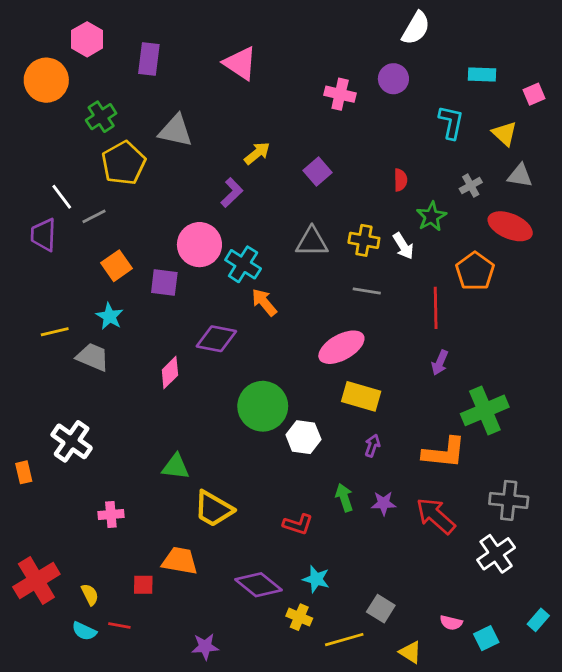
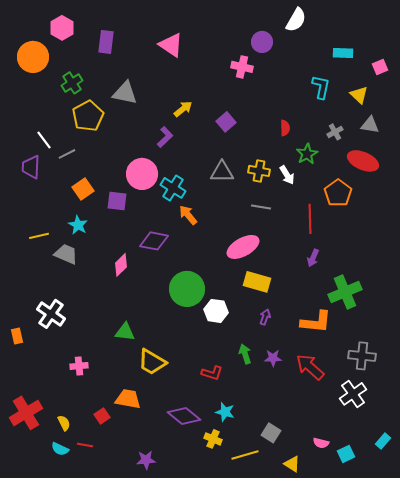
purple circle: (393, 79) -> (262, 42), moved
red square: (143, 585) -> (102, 416), turned -35

